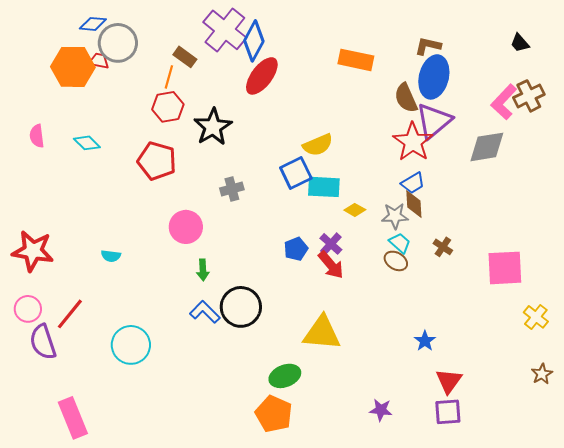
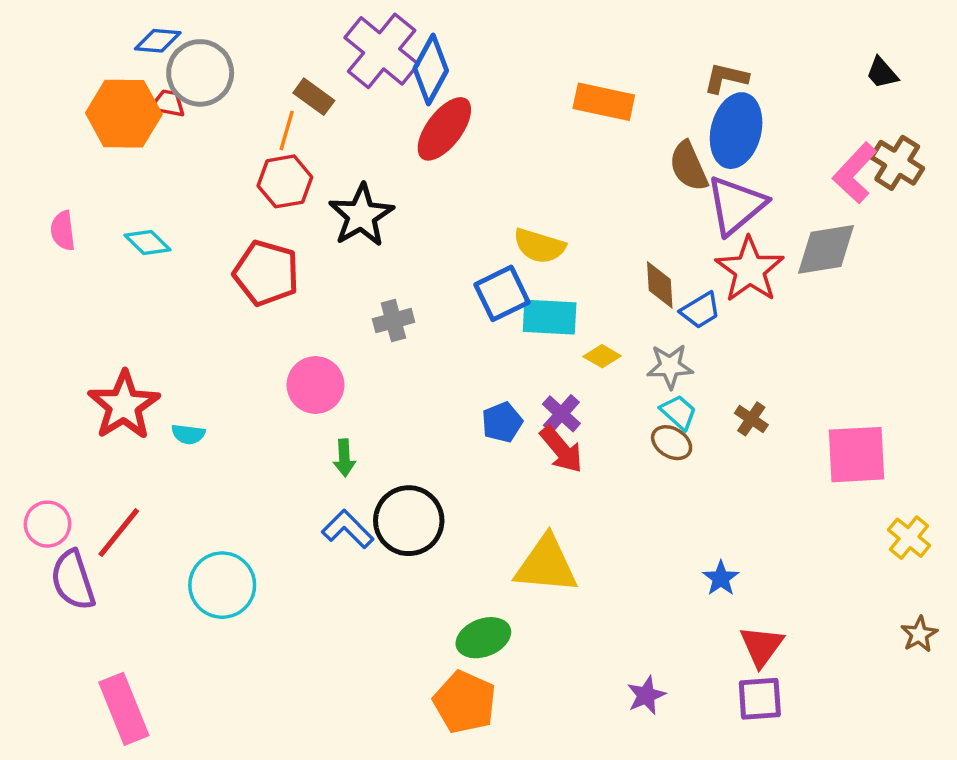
brown cross: (529, 96) -> (897, 163), turned -32
red star: (413, 142) -> (750, 270), moved
yellow semicircle: (318, 145) -> (539, 246), turned 40
brown diamond: (414, 204) -> (660, 285), moved
red star: (33, 251) -> (124, 405), moved, turned 30
purple star: (381, 410) -> (646, 695), turned -30

